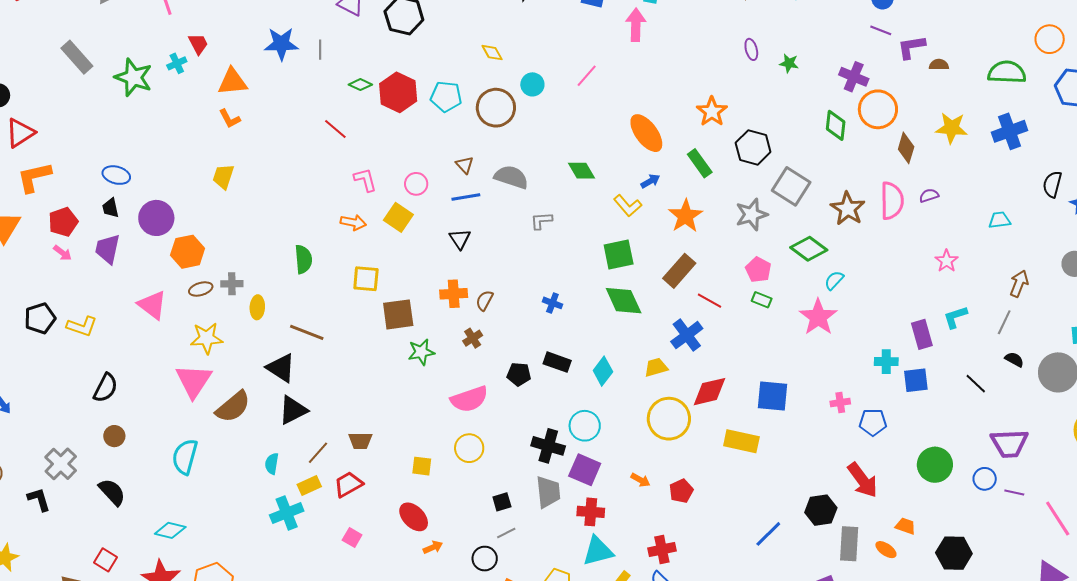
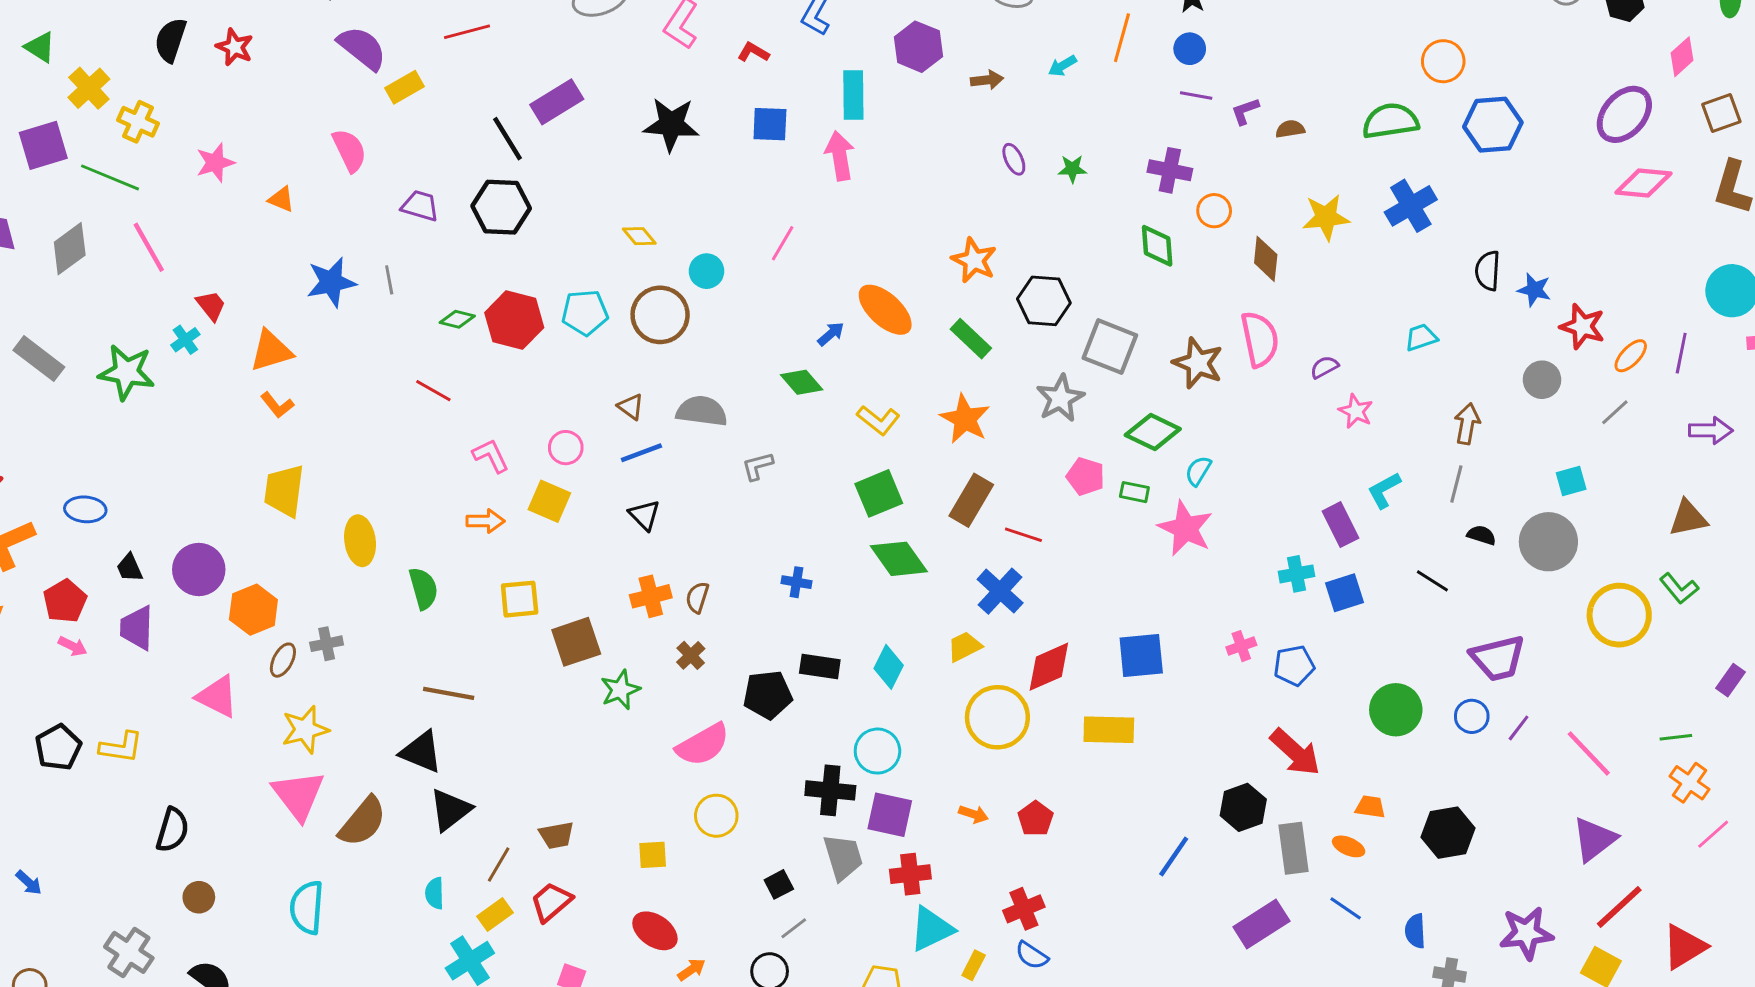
purple L-shape: (911, 47) -> (1245, 111), size x0.7
orange circle: (878, 109) -> (1214, 211), size x0.6
blue ellipse: (116, 175) -> (85, 509), moved
yellow trapezoid: (223, 176) -> (284, 491), size x1.4
blue arrow: (650, 181) -> (831, 334), moved
purple semicircle: (929, 195) -> (1324, 367), moved
brown ellipse: (201, 289) -> (283, 660), turned -35
green rectangle: (762, 300) -> (1134, 492), moved
yellow ellipse: (257, 307) -> (360, 541), moved, size x1.4
black pentagon: (519, 374) -> (768, 695), size x1.4
purple line: (1014, 493) -> (1519, 728), turned -54

